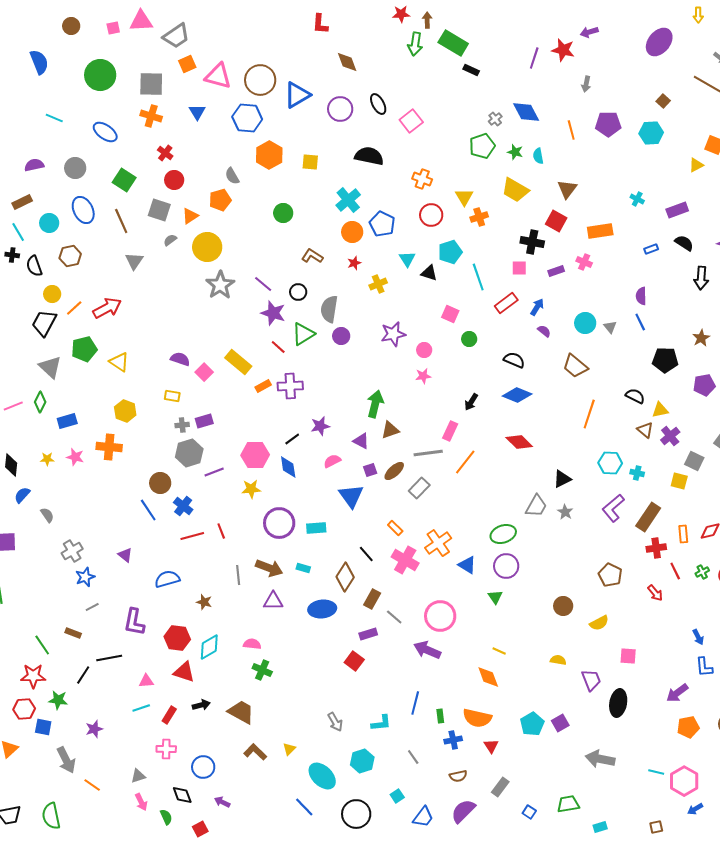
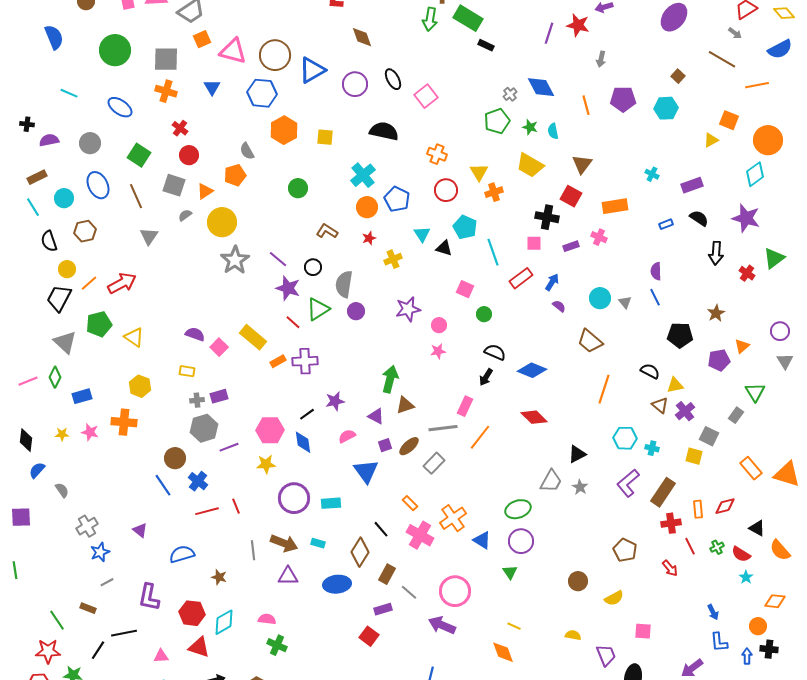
cyan pentagon: (450, 252) -> (465, 227), turned -30
black cross: (12, 255) -> (27, 124), moved
black semicircle: (514, 360) -> (495, 352), moved

